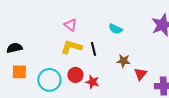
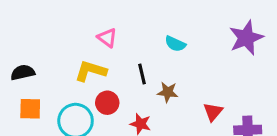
yellow L-shape: (71, 47) -> (91, 71), moved
brown star: (123, 61) -> (168, 92), moved
red circle: (75, 75) -> (107, 103), moved

